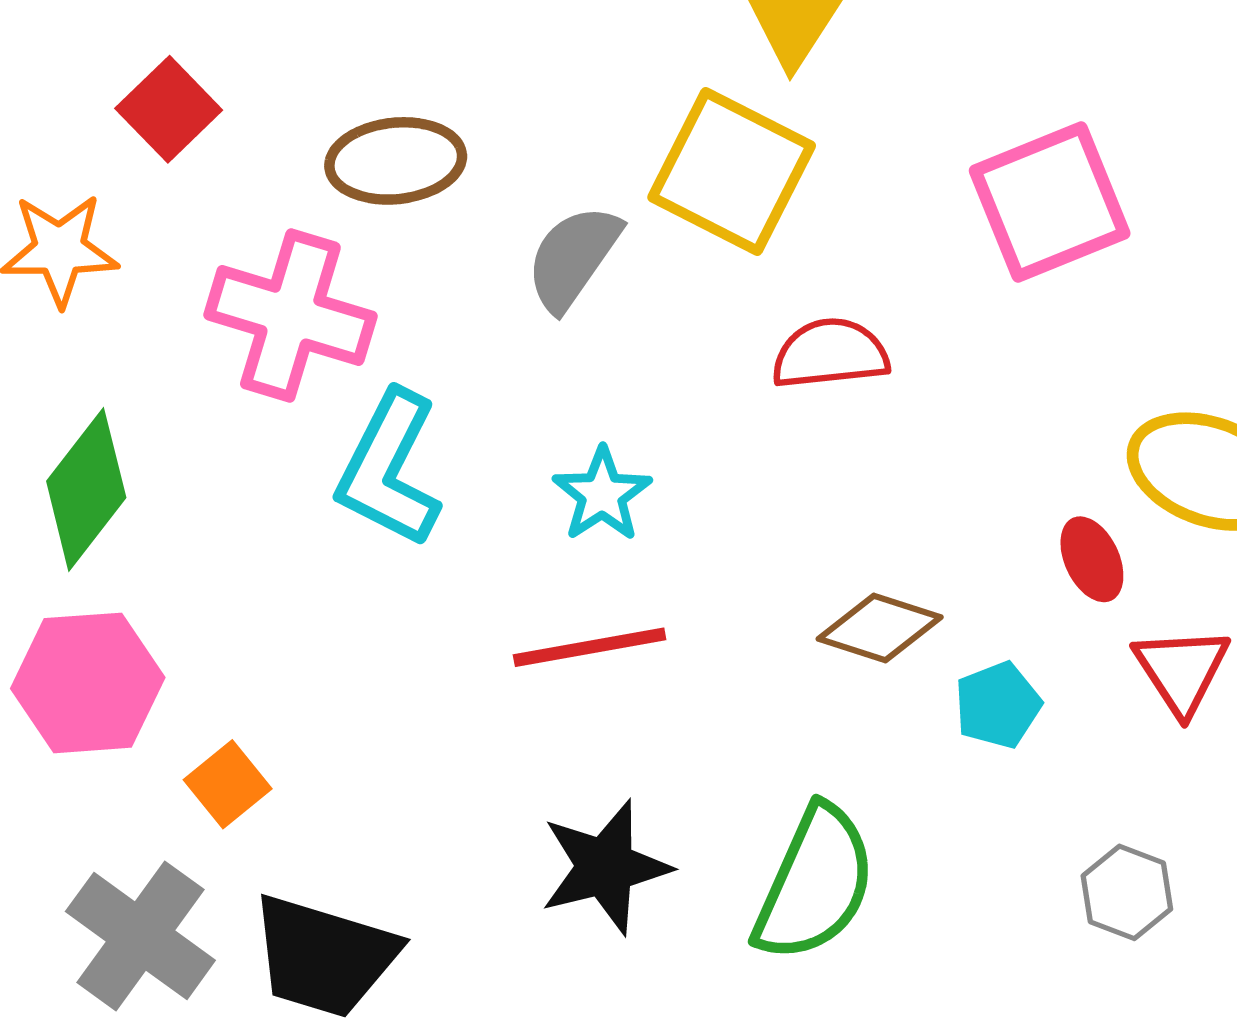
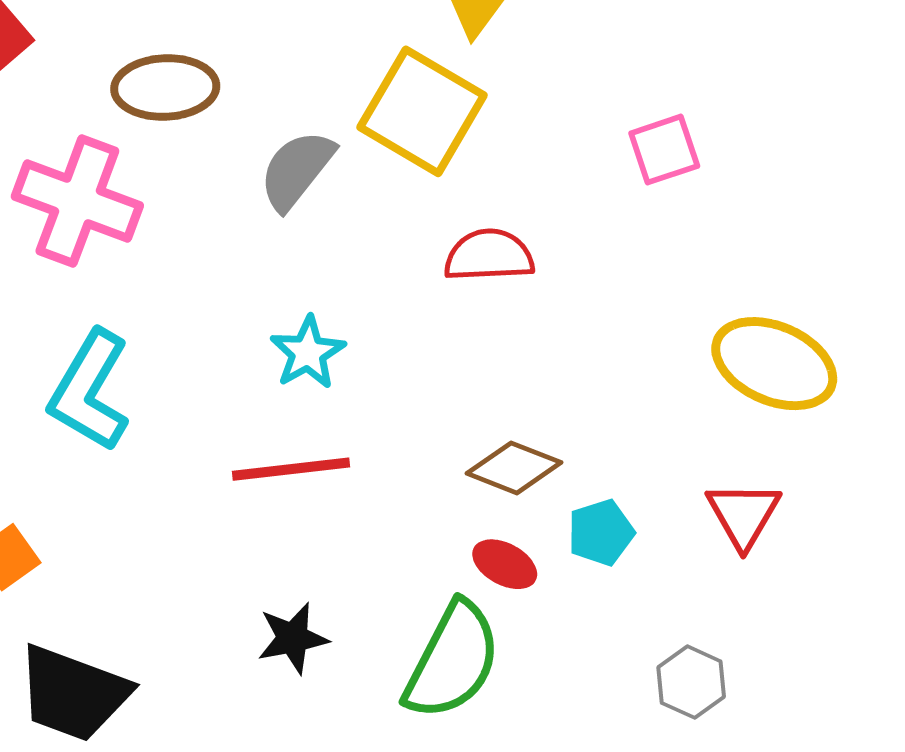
pink square: (1050, 202) -> (664, 150), size x0.6
cyan L-shape: (389, 469) -> (90, 391), moved
red ellipse: (1092, 559) -> (505, 564), moved, turned -40
black star: (605, 867) -> (293, 638), size x0.7

